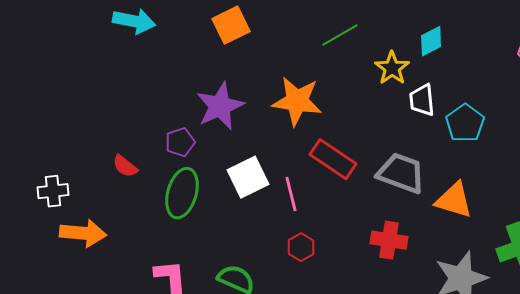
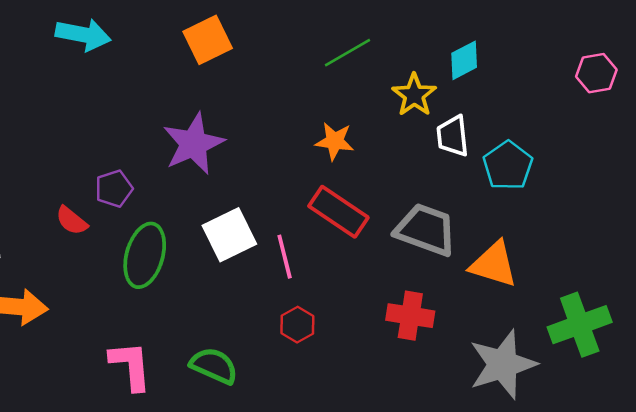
orange star: (297, 101) -> (335, 141), moved, size x0.6
purple pentagon: (180, 142) -> (114, 189), moved

